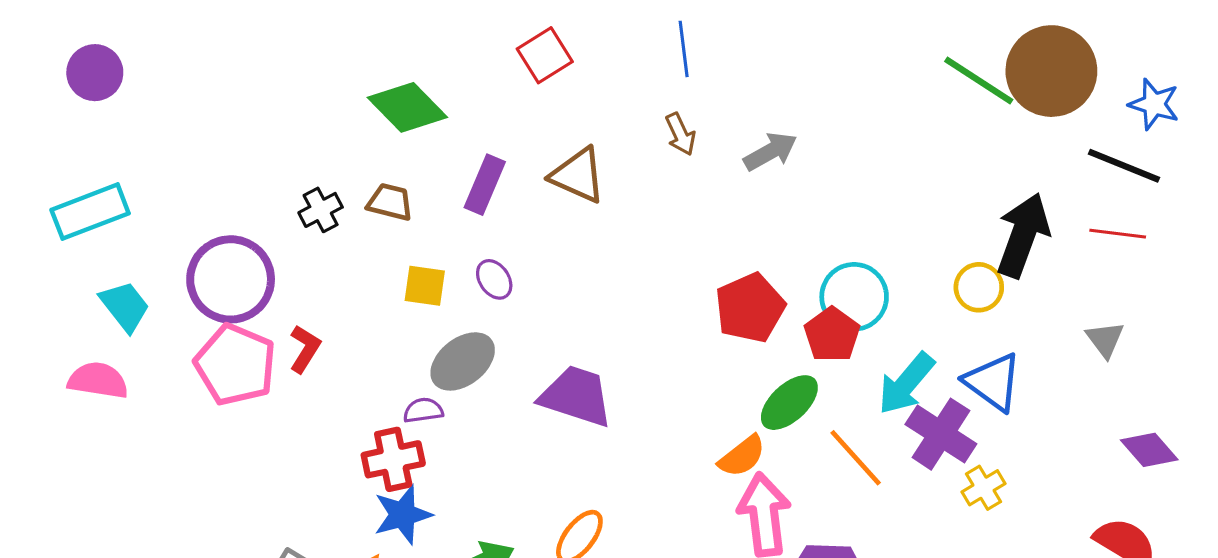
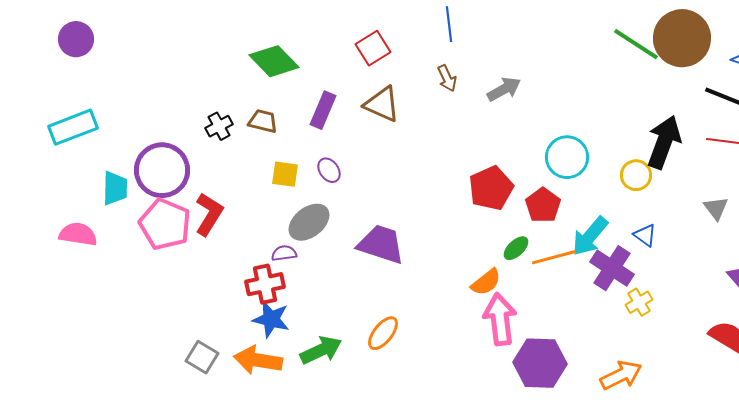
red square: (545, 55) -> (373, 48), moved
cyan circle: (854, 297) -> (567, 157), moved
cyan trapezoid: (125, 306) -> (115, 188), moved, turned 39
red L-shape: (305, 349) -> (209, 214), size x1.4
blue triangle: (993, 382) -> (645, 235), size x0.6
green ellipse: (789, 403) -> (516, 248), size x0.7
orange line: (856, 458) -> (554, 257), moved, turned -63
blue star: (403, 515) -> (271, 319), turned 30

